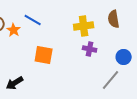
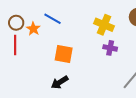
yellow cross: (84, 26) -> (104, 25), turned 30
black arrow: (15, 83) -> (60, 82), moved

